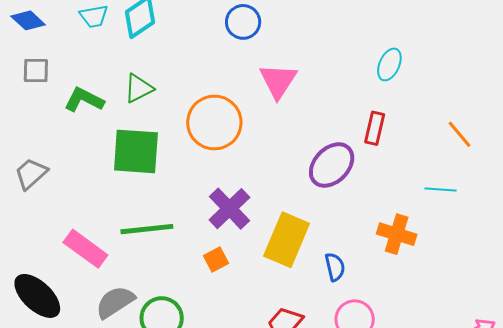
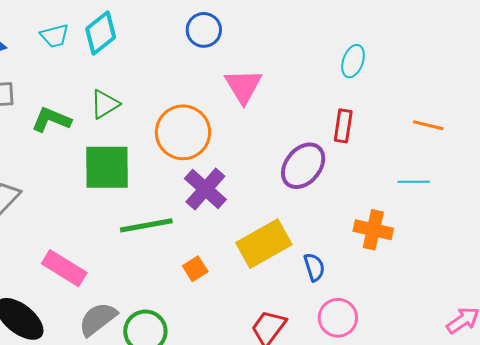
orange line: (459, 134) -> (428, 125), turned -32
purple cross: (229, 209) -> (205, 189), moved
green line: (147, 229) -> (146, 225), moved
yellow rectangle: (287, 240) -> (264, 244), turned 42

